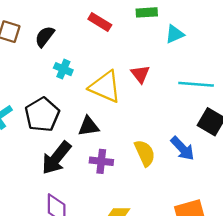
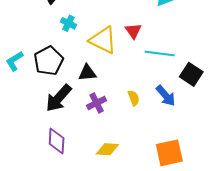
cyan line: (196, 84) -> (160, 54), moved
yellow semicircle: (145, 153) -> (134, 98), size x0.7
purple cross: (101, 161) -> (97, 103), turned -36

